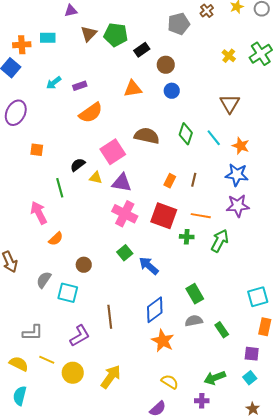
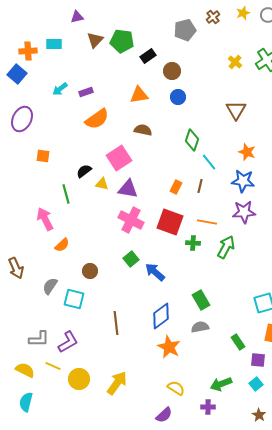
brown semicircle: (147, 136) -> (143, 130), moved, size x0.7
cyan line: (214, 138) -> (209, 162), moved
green rectangle: (222, 330) -> (238, 342), moved
purple L-shape: (80, 336) -> (68, 342), moved

